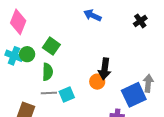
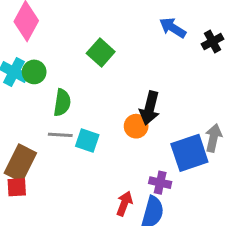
blue arrow: (92, 15) -> (173, 28), moved
green square: (51, 46) -> (101, 53), moved
cyan square: (67, 95) -> (87, 141), turned 35

